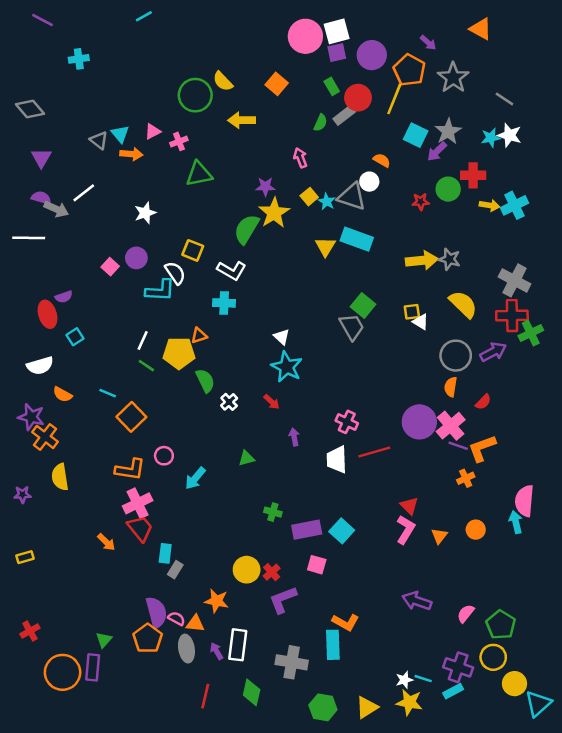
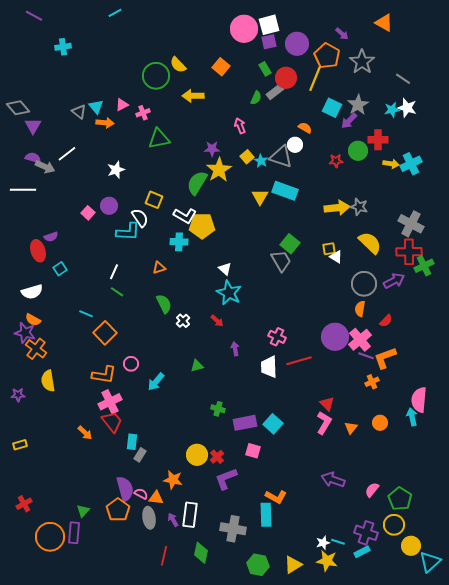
gray diamond: (30, 109) -> (18, 108), moved
yellow pentagon: (179, 353) -> (202, 226), moved
orange semicircle: (63, 394) -> (33, 320), moved

